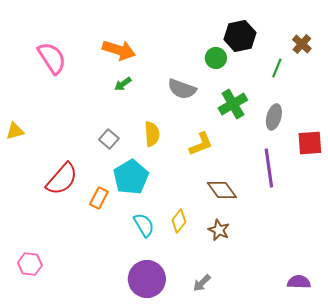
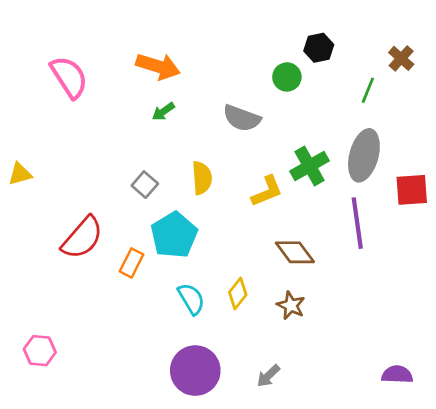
black hexagon: (240, 36) -> (319, 48), size x0.7
green cross: (233, 104) -> (309, 166), moved
gray ellipse: (274, 117) -> (364, 155), size x1.5

